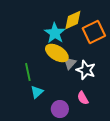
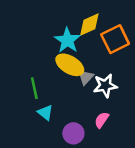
white star: (86, 70) -> (105, 86), turned -30
cyan triangle: (37, 92) -> (45, 113), turned -40
pink semicircle: (83, 98) -> (102, 120), turned 64

